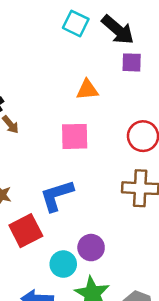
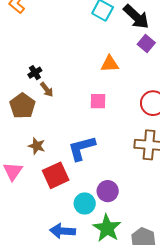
purple square: (132, 62) -> (146, 43), turned 36
pink square: (75, 136) -> (98, 101), size x0.7

